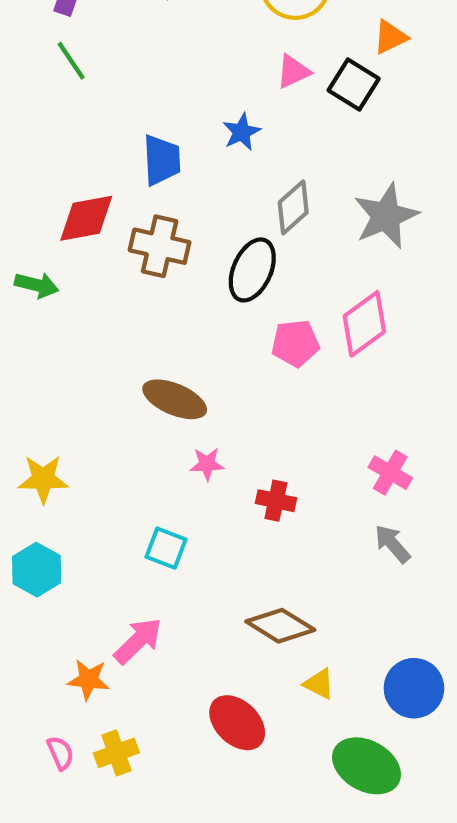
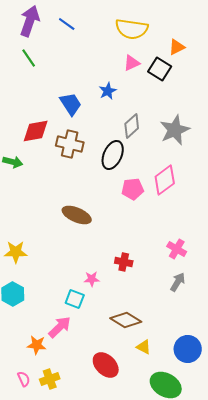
blue trapezoid: (162, 160) -> (71, 104), turned -30
pink star: (207, 464) -> (92, 279), moved
gray arrow: (392, 544) -> (178, 282), turned 72
cyan square: (166, 548) -> (75, 299), moved

